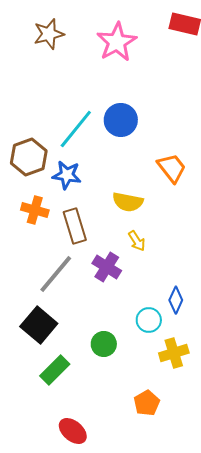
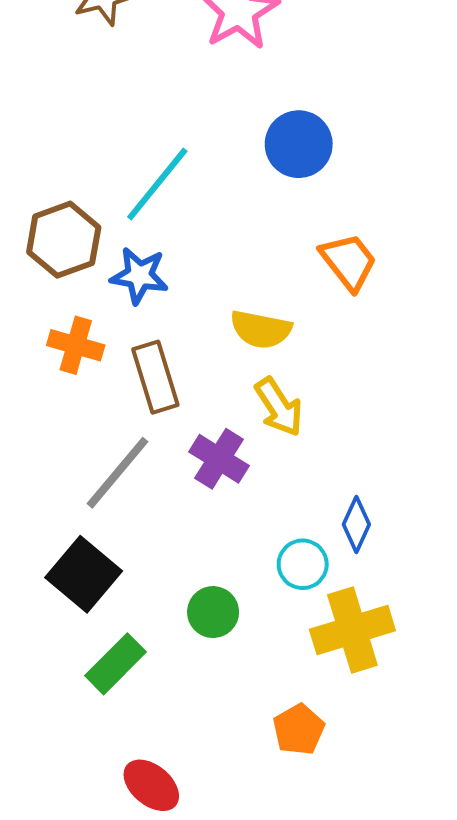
blue circle: (121, 120) -> (299, 144), moved
yellow arrow: (137, 241) -> (279, 407), size x1.4
yellow cross: (174, 353) -> (352, 630), size x1.4

